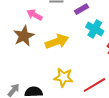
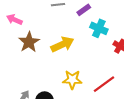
pink arrow: (35, 15) -> (14, 20), moved

